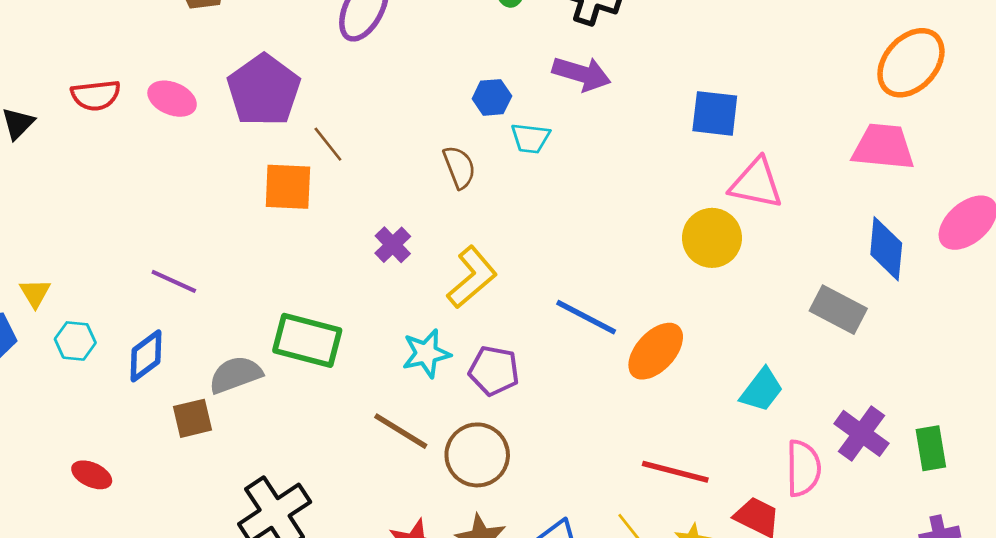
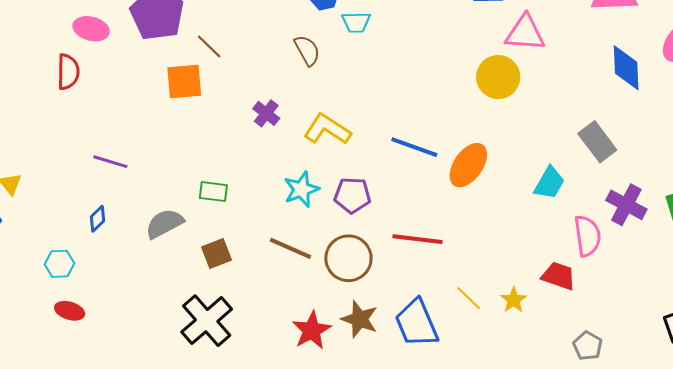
red semicircle: (96, 95) -> (68, 72), moved, turned -75
yellow L-shape: (472, 277) -> (327, 129), turned -99
gray rectangle: (838, 310) -> (597, 142), moved, turned 33
green rectangle: (307, 340) -> (213, 192), size x0.6
cyan hexagon: (75, 341) -> (59, 264), moved
blue diamond: (146, 356) -> (97, 219), size x0.7
brown square: (193, 418) -> (216, 254), moved
red line: (675, 472) -> (417, 239), moved

